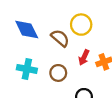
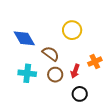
brown semicircle: (60, 38) -> (51, 54), moved
red arrow: (84, 57) -> (75, 71), moved

